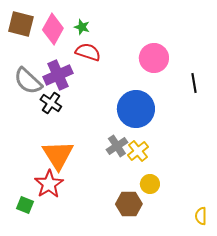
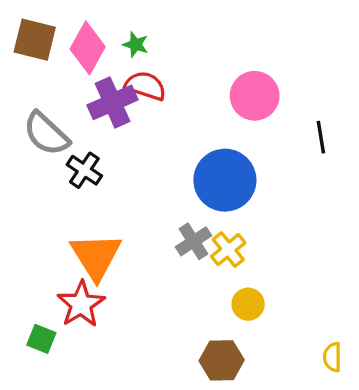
purple cross: (58, 75) -> (112, 102), moved
brown hexagon: (129, 204) -> (222, 360), moved

